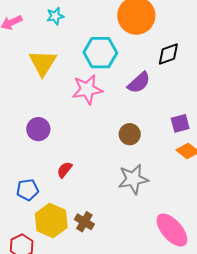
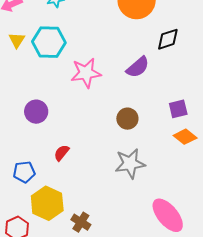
cyan hexagon: (100, 53) -> (49, 42), moved
yellow triangle: (43, 63) -> (17, 40), moved, size x0.6
brown cross: (84, 222) -> (81, 222), moved

